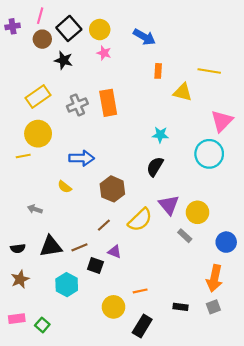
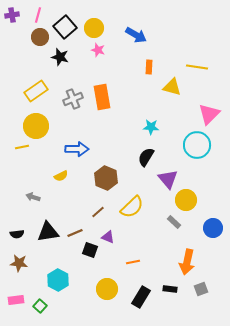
purple cross: (13, 26) -> (12, 15), moved
yellow semicircle: (65, 187) -> (61, 176), turned -64
purple triangle: (169, 205) -> (168, 179), moved
orange arrow: (214, 278) -> (187, 262), moved
brown star: (20, 279) -> (19, 263), turned 30
cyan hexagon: (67, 285) -> (58, 280), moved
orange line: (140, 291) -> (133, 262), moved
black rectangle: (142, 326) -> (141, 297), moved

